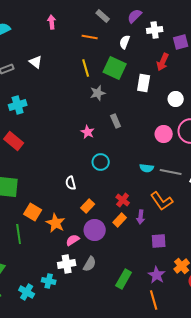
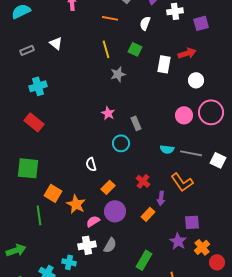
red arrow: (163, 62) -> (187, 53), moved, turned -132
green square: (115, 68) -> (135, 49), size x0.6
gray rectangle: (116, 121) -> (136, 123), moved
orange rectangle: (120, 220) -> (148, 214), moved
purple square: (159, 241) -> (192, 222), moved
purple star: (157, 275) -> (178, 241), moved

